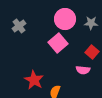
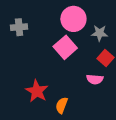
gray star: (91, 23) -> (100, 33), moved
gray cross: (19, 26) -> (19, 27), turned 32

